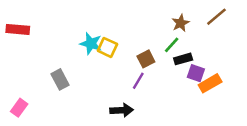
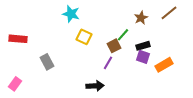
red rectangle: (18, 29) -> (18, 39), moved
cyan star: (91, 44) -> (71, 14), moved
green line: (172, 45) -> (123, 35), moved
purple square: (196, 73) -> (143, 57), moved

